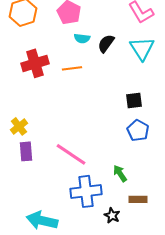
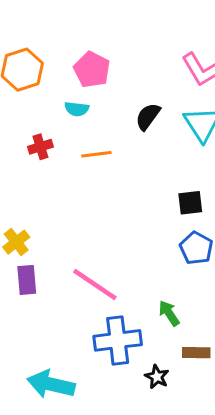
cyan semicircle: (82, 38) -> (77, 109), moved
red cross: (35, 63) -> (40, 147), size x0.6

